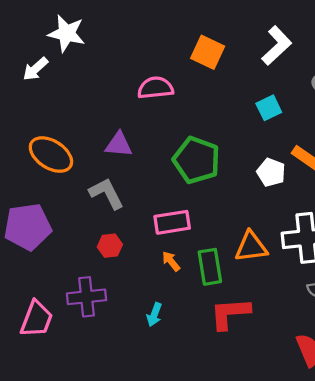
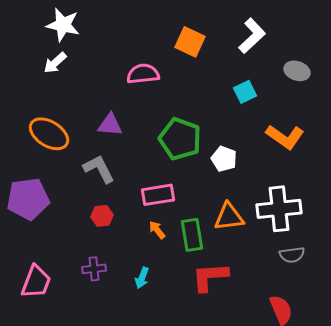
white arrow: (35, 69) -> (55, 63), moved
white pentagon: (271, 172) -> (224, 159), moved
purple cross: (87, 297) -> (94, 269), moved, size x0.7

